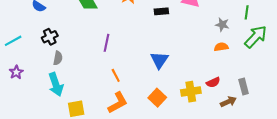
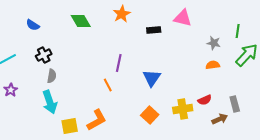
purple line: (107, 43) -> (119, 63), moved
orange line: (116, 75) -> (108, 85), moved
orange L-shape: (118, 103) -> (97, 120), moved

